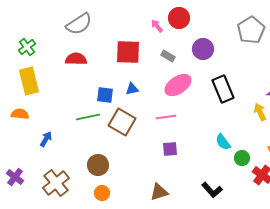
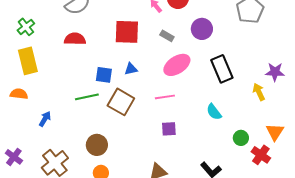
cyan semicircle: (223, 142) -> (214, 112), moved

